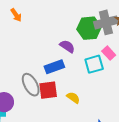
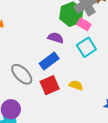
pink rectangle: (109, 53) -> (84, 24), moved
gray ellipse: (31, 85) -> (22, 74), moved

